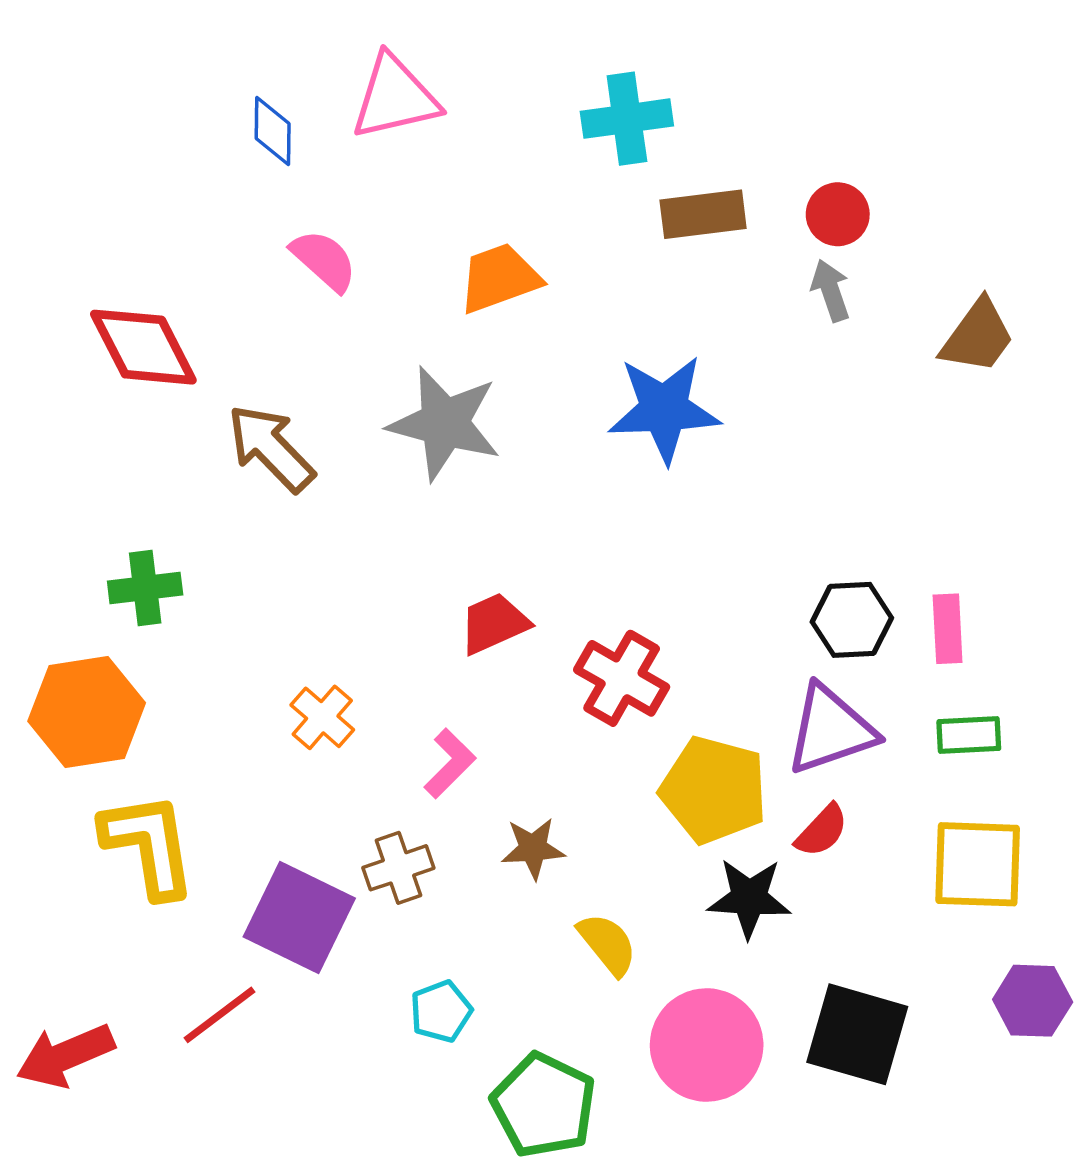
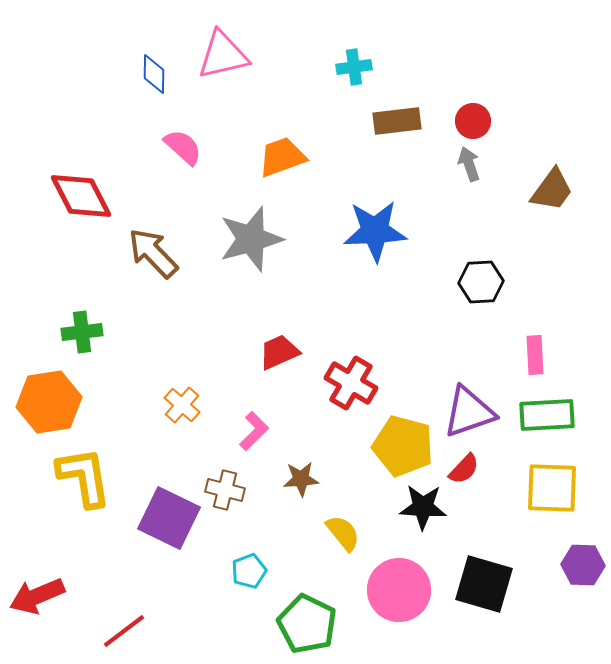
cyan cross: (627, 119) -> (354, 67), size x0.7
gray star: (444, 423) -> (251, 239), turned -30
black hexagon: (852, 620) -> (481, 282), moved
green rectangle: (969, 735) -> (547, 415), size x1.5
brown cross: (398, 868) -> (225, 490), turned 33
red line: (220, 1015) -> (124, 631), moved

